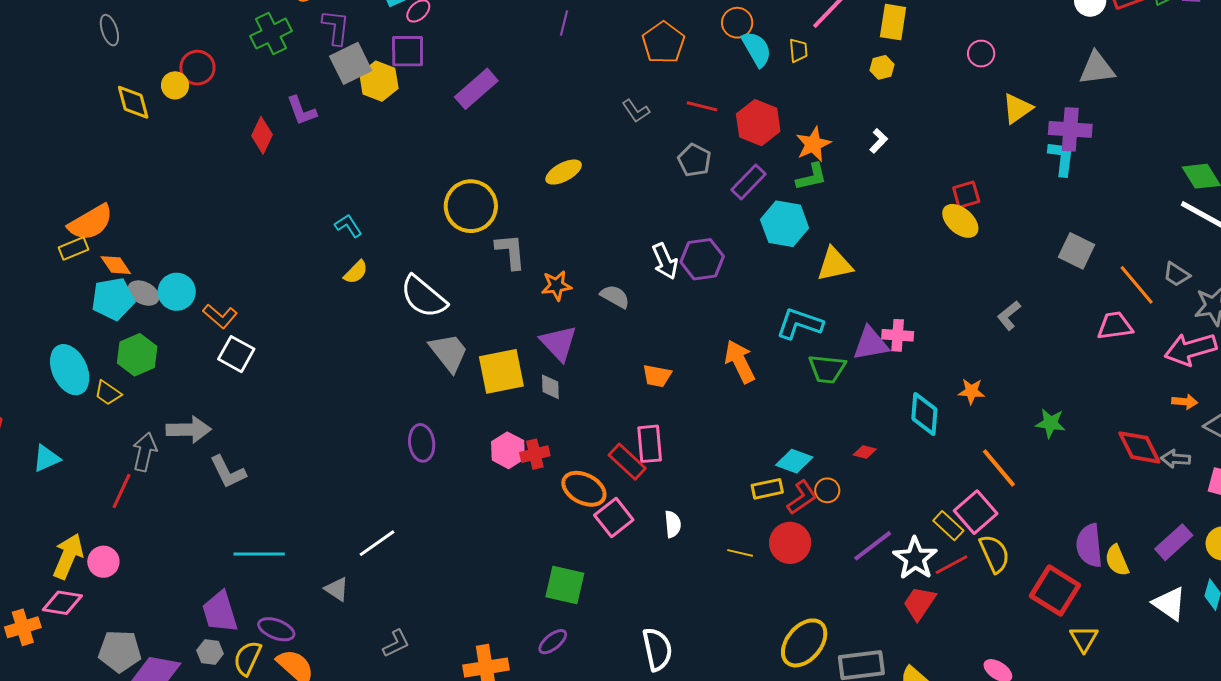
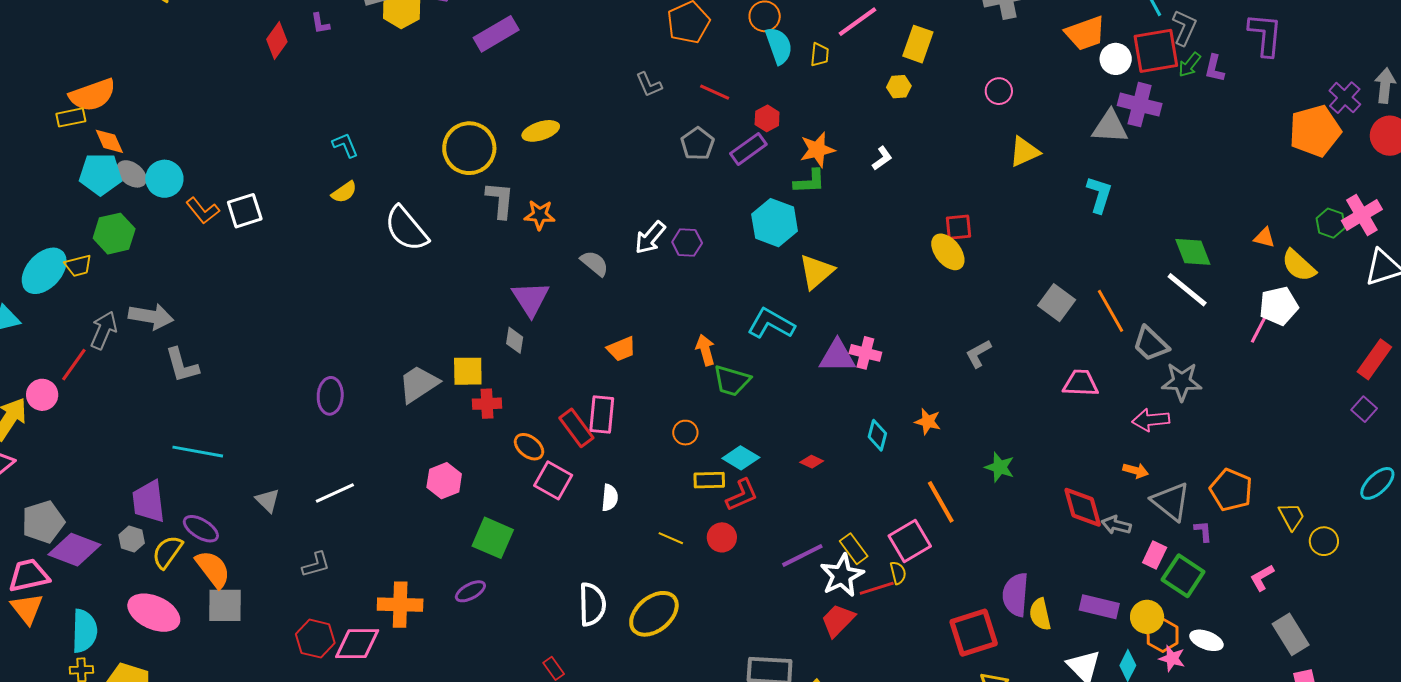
purple L-shape: (302, 111) -> (320, 23), size x0.7
red hexagon: (758, 123) -> (767, 118), size x0.6
purple cross: (1070, 129) -> (1140, 105), moved
cyan L-shape: (1062, 158) -> (1099, 195), moved
yellow ellipse: (564, 172) -> (541, 131), moved
purple rectangle: (748, 182) -> (748, 149), moved
purple hexagon: (702, 259) -> (687, 243), size x0.7
white arrow: (665, 261) -> (650, 238), turned 54
yellow triangle: (835, 264) -> (816, 272), turned -39
gray trapezoid: (1176, 274) -> (1151, 344), size x1.4
orange line: (1137, 285) -> (1110, 311), moved
orange star: (556, 286) -> (540, 215), moved
pink arrow: (1190, 349) -> (1151, 420), size x0.7
gray trapezoid: (449, 352) -> (418, 384), moved, turned -96
white square: (236, 354) -> (245, 211), moved, turned 33
orange arrow: (740, 362) -> (705, 350), size x0.7
green trapezoid: (827, 369) -> (732, 381), moved
cyan ellipse: (70, 370) -> (44, 271), moved, turned 57
yellow square: (501, 371) -> (468, 371), moved, size x0.7
orange trapezoid: (657, 376) -> (621, 349), turned -44
yellow trapezoid: (108, 393) -> (78, 266), turned -60
cyan diamond: (924, 414) -> (877, 435), size x0.7
purple ellipse: (422, 443) -> (330, 396), moved
pink hexagon: (508, 450) -> (444, 481), moved
orange ellipse: (584, 489) -> (529, 447), size x0.7
orange circle: (827, 490) -> (685, 433), moved
pink square: (614, 517) -> (553, 480), turned -33
yellow rectangle: (948, 526) -> (854, 549), moved
purple rectangle: (1174, 542) -> (1099, 607), turned 45
white line: (377, 543) -> (335, 493), moved
red circle: (790, 543) -> (722, 537), size x0.7
yellow semicircle: (994, 554) -> (898, 573), moved, size x0.6
pink circle: (103, 562) -> (42, 395), moved
red square: (1055, 591) -> (974, 633), turned 30
yellow ellipse: (804, 643) -> (654, 614), moved
white semicircle: (657, 649) -> (592, 604), moved
gray pentagon: (120, 651) -> (43, 522), turned -30

